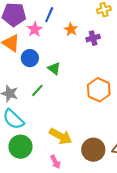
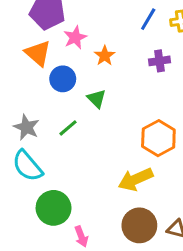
blue line: (49, 15) -> (148, 19), moved
orange star: (71, 29) -> (105, 56), moved
yellow arrow: (61, 136) -> (136, 179), moved, turned 120
green circle: (20, 147) -> (54, 208), moved

